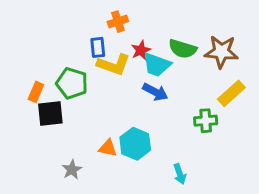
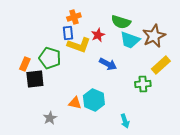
orange cross: (118, 22) -> (74, 17), moved
green semicircle: (183, 49) -> (121, 22), moved
brown star: (221, 52) -> (154, 36), turned -30
cyan trapezoid: (157, 65) -> (130, 40), moved

